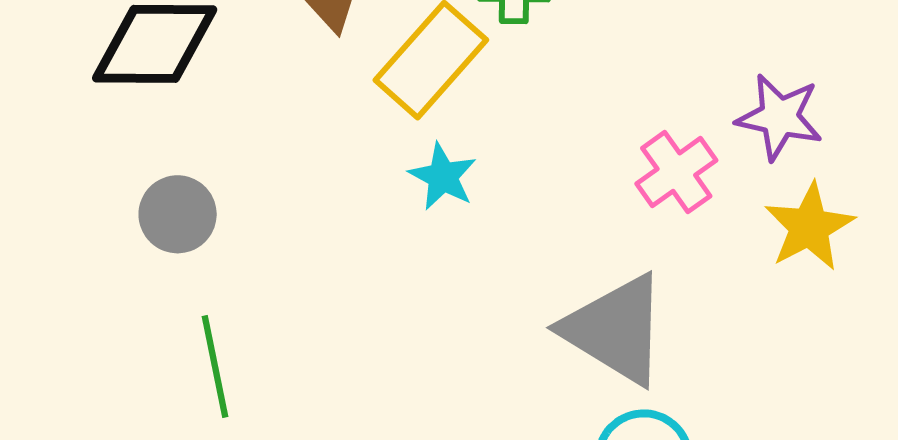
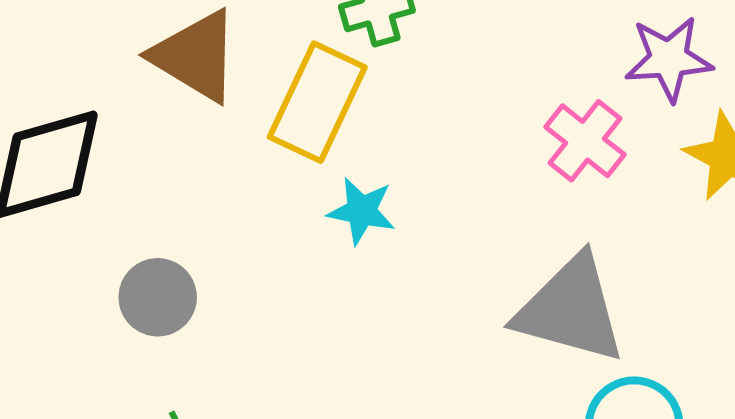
gray circle: (178, 214) -> (158, 297), moved

